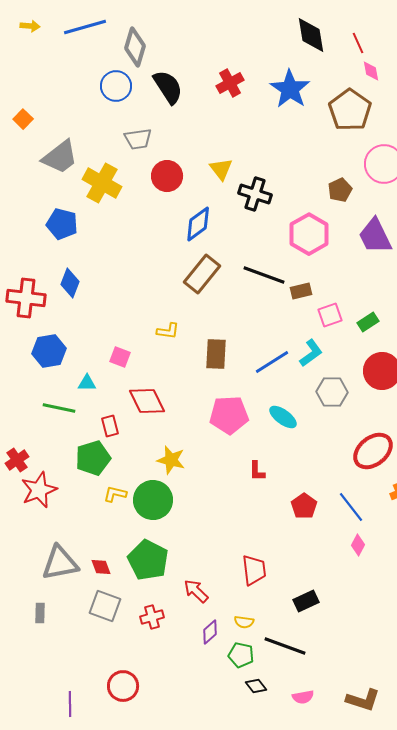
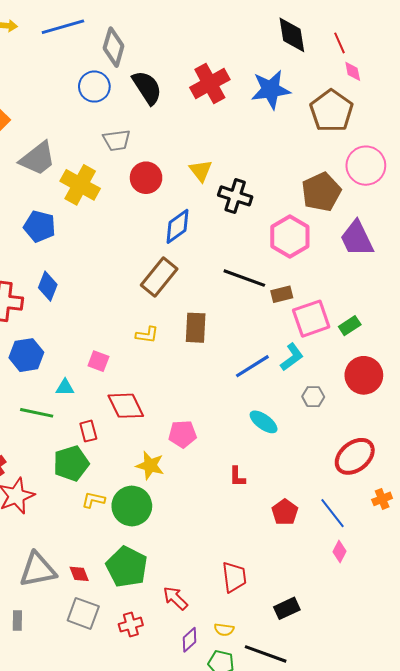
red cross: (230, 83) -> (210, 83), size x1.4
blue star: (290, 89) -> (271, 90), turned 30
brown pentagon: (340, 190) -> (321, 192), size x1.6
brown rectangle: (202, 274) -> (159, 277), moved
pink square: (330, 315) -> (311, 319), size x1.5
brown rectangle: (216, 354) -> (196, 328), moved
gray hexagon: (332, 392) -> (313, 397), size x0.7
pink pentagon: (229, 415) -> (182, 434), moved, size x0.7

